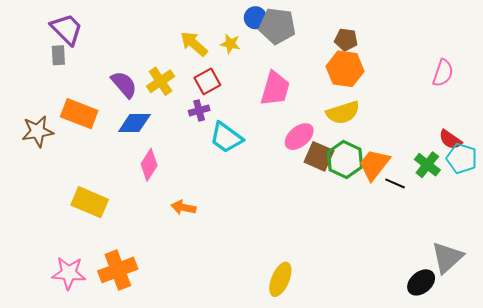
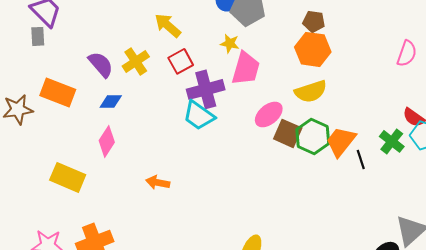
yellow star: (230, 44) -> (230, 43), moved
purple cross: (199, 110) -> (206, 89), moved, size x1.8
blue diamond: (134, 123) -> (111, 101), size x0.7
pink diamond: (149, 165) -> (107, 141), moved
black line: (395, 183) -> (361, 159), turned 48

